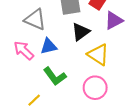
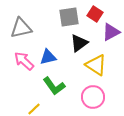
gray triangle: (35, 19) -> (21, 28), moved, turned -35

